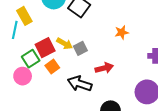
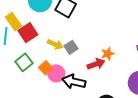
orange star: (122, 32) -> (108, 54), moved
red square: (45, 48) -> (28, 33), moved
pink circle: (23, 76) -> (56, 73), moved

